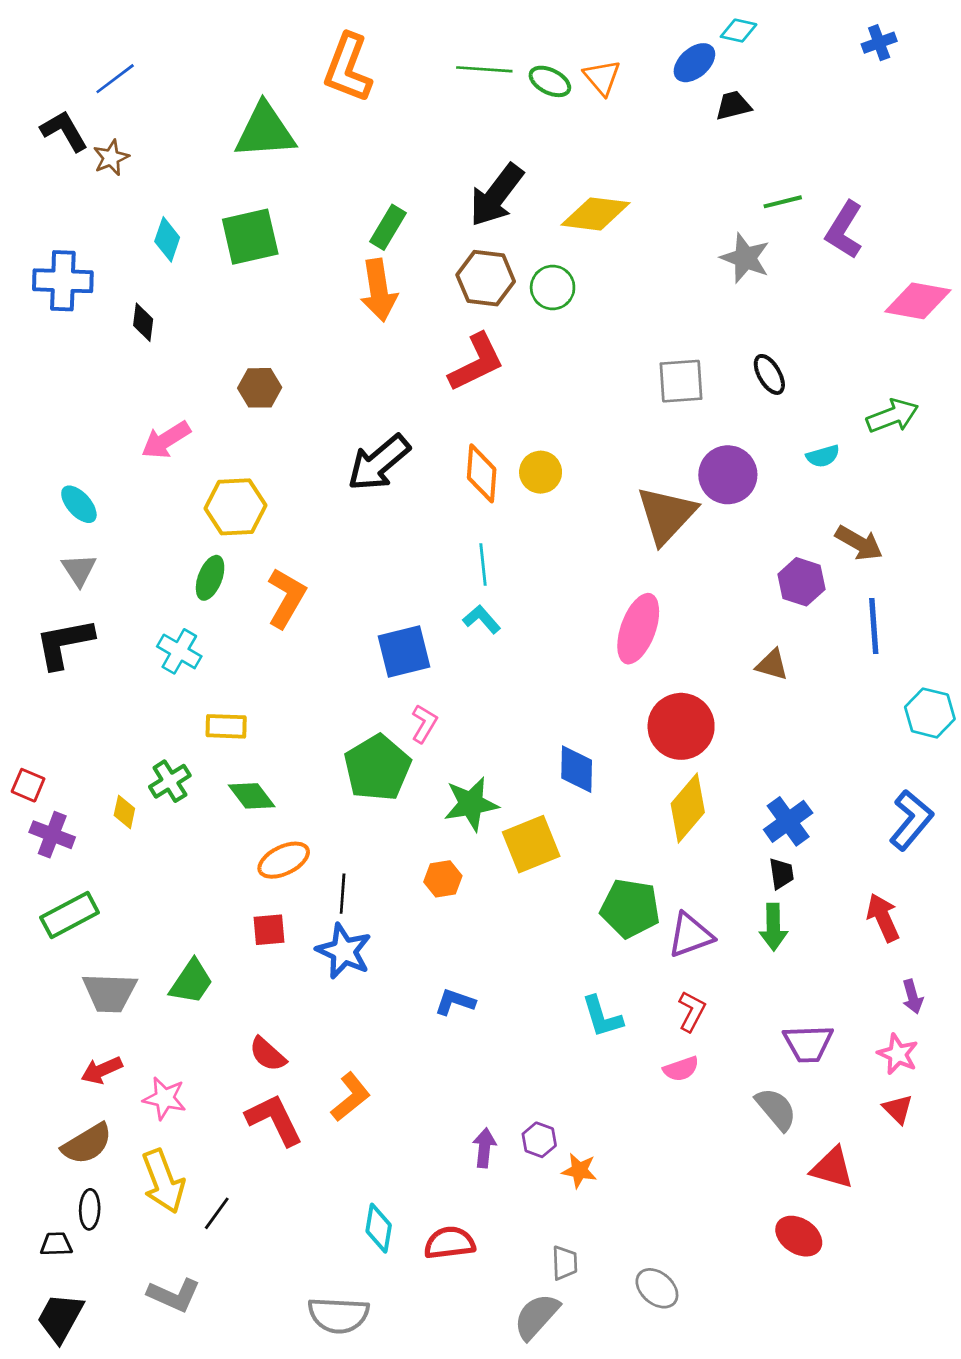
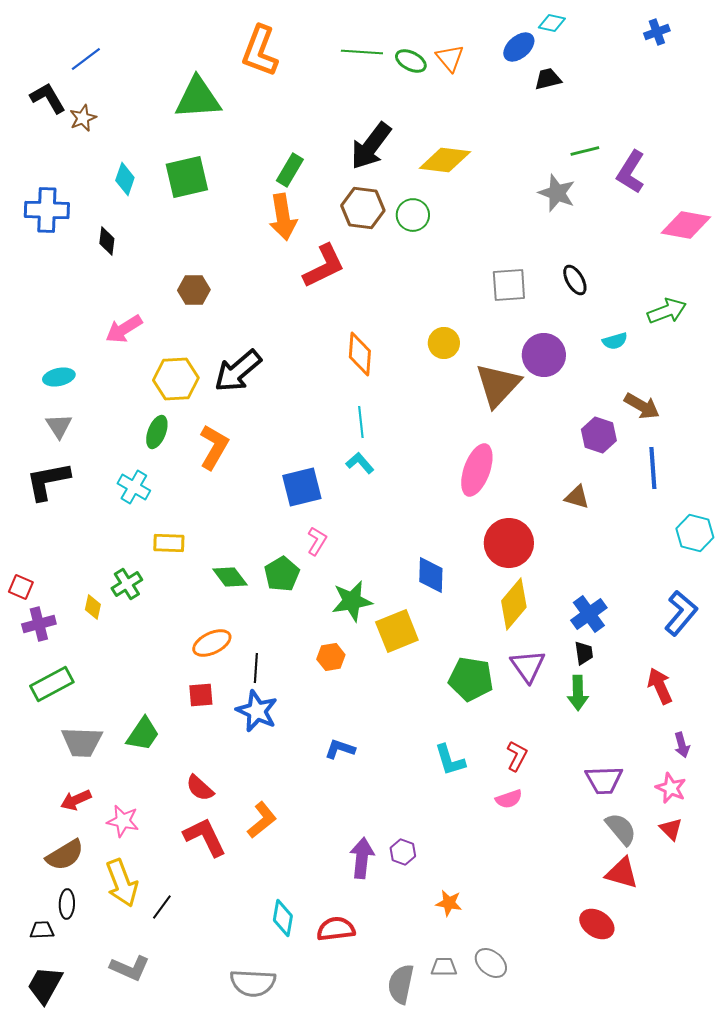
red L-shape: (476, 362) -> (324, 266), moved
black arrow: (379, 463) -> (238, 371), moved
yellow circle: (541, 472) -> (444, 343), moved
cyan ellipse: (79, 504) -> (59, 377), turned -60
green pentagon: (377, 768) -> (282, 574), size x0.7
green diamond: (252, 796) -> (230, 577), moved
purple cross: (52, 835) -> (39, 624), turned -36
purple triangle: (690, 935) -> (528, 666), moved, turned -45
gray semicircle: (776, 1109) -> (621, 829), moved
purple arrow: (484, 1148) -> (362, 858), size x1.4
orange star: (579, 1171) -> (449, 903), moved
gray trapezoid: (565, 1263) -> (444, 967), moved, turned -88
gray semicircle: (537, 1316) -> (401, 984), turned -30

